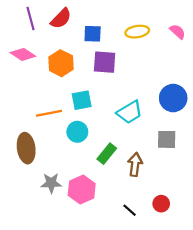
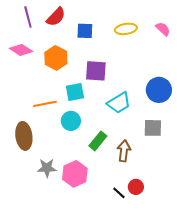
purple square: (105, 62) -> (96, 71), moved
red circle: (161, 204) -> (136, 187), moved

